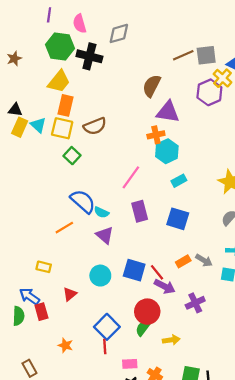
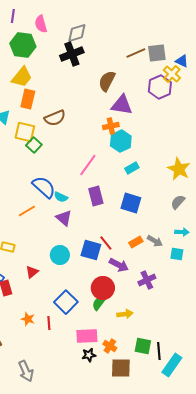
black cross: (89, 56) -> (72, 54), moved, turned -35
yellow square: (62, 128) -> (25, 132), moved
red line: (157, 272) -> (106, 243), moved
red line: (105, 346) -> (49, 323), moved
pink rectangle: (130, 364) -> (87, 336), size x1.5

